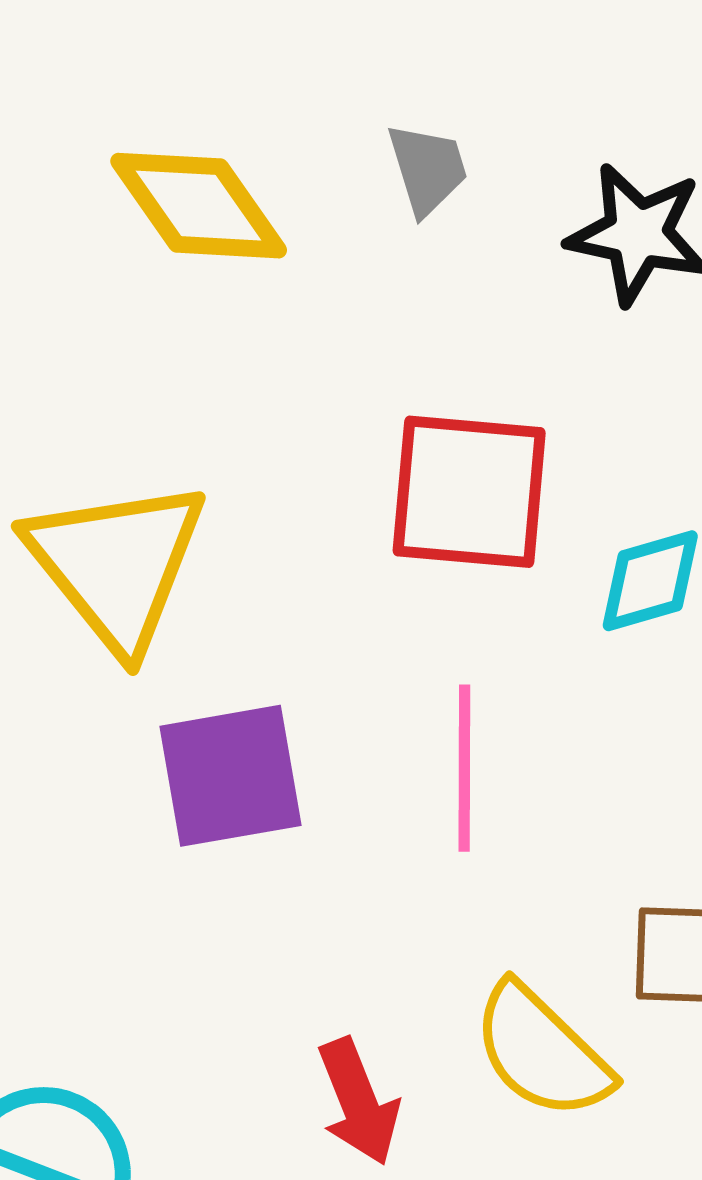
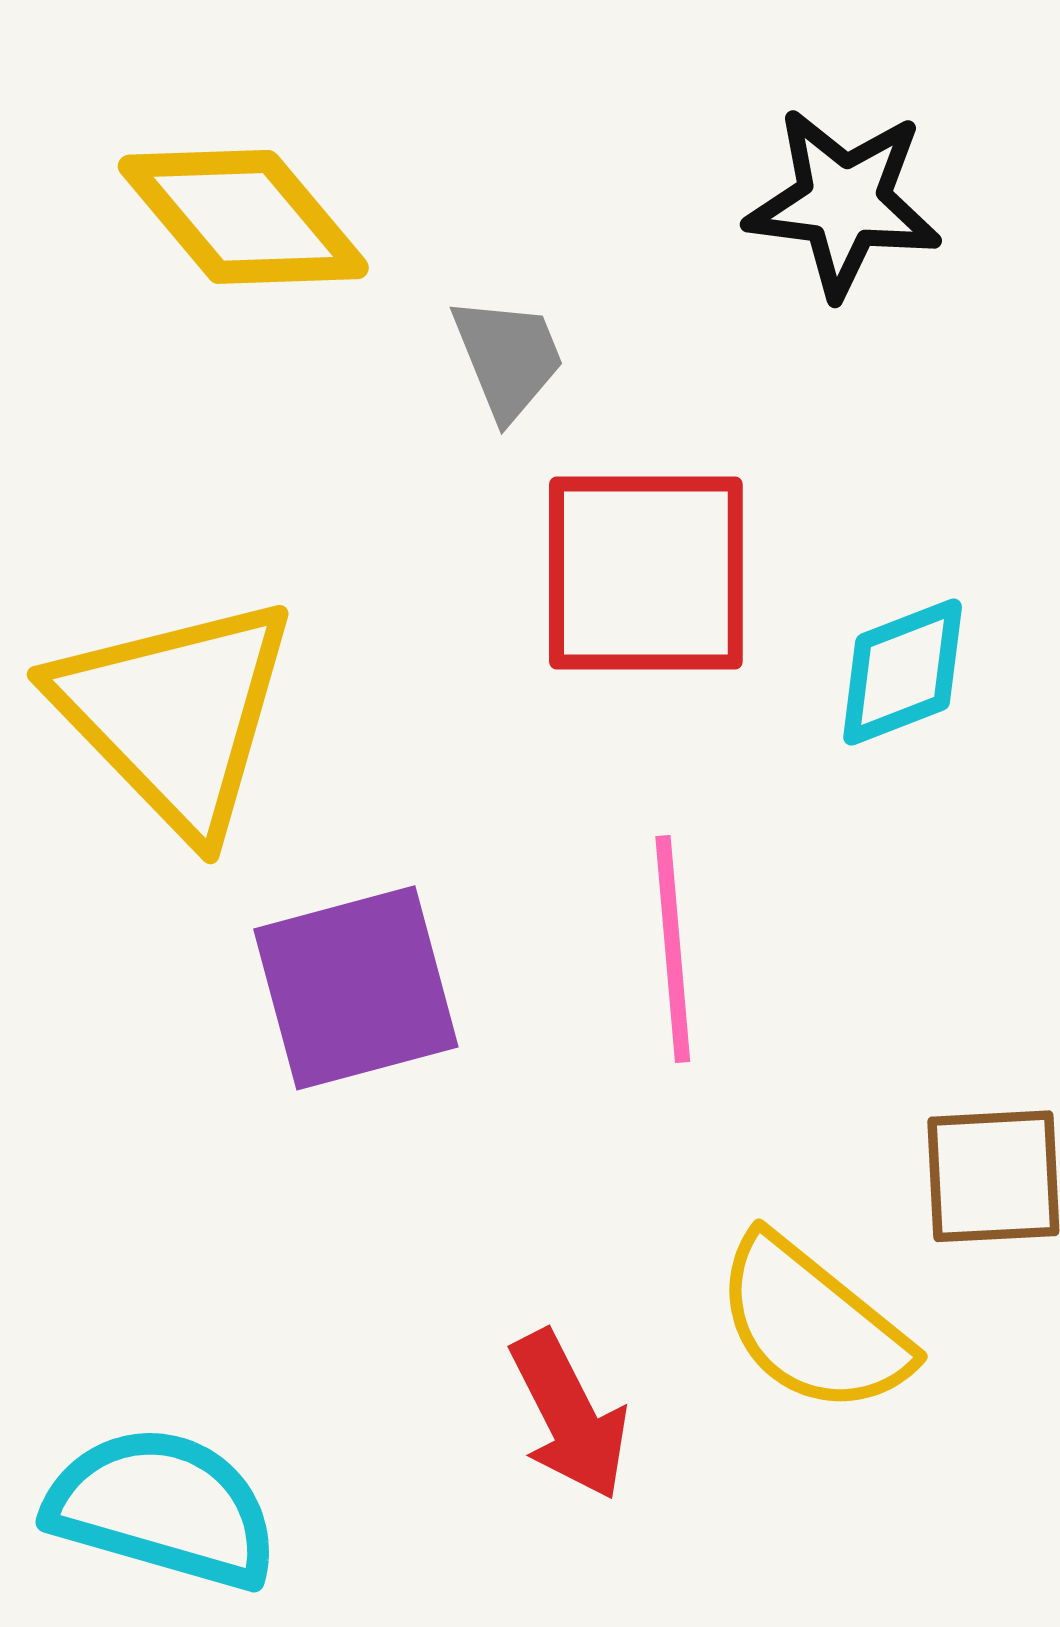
gray trapezoid: (427, 169) -> (508, 358), moved

